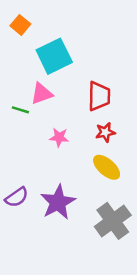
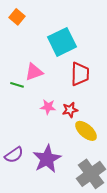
cyan square: (54, 56) -> (62, 42), moved
red star: (105, 132) -> (70, 110), moved

